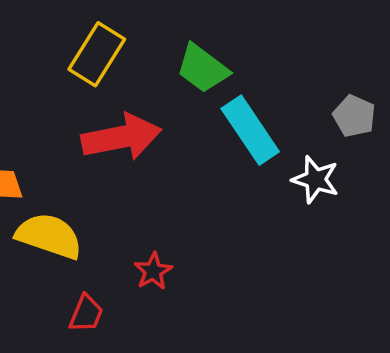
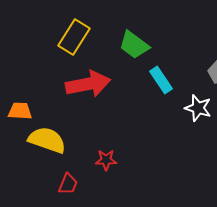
cyan rectangle: (250, 130) -> (161, 80), size x0.7
red star: (153, 271) -> (106, 160), turned 30

